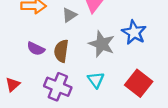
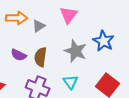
gray triangle: (69, 15) -> (39, 26), moved

